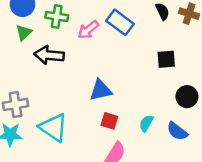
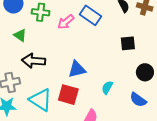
green triangle: (24, 33) -> (20, 35), moved, turned -40
black arrow: (49, 55) -> (34, 61), moved
red square: (109, 121) -> (68, 95), moved, size x1.5
cyan semicircle: (146, 123) -> (107, 87), moved

